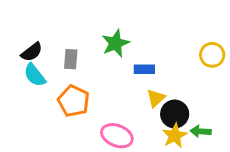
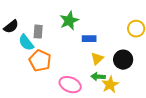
cyan semicircle: (35, 75) -> (26, 43), moved
black circle: (175, 114) -> (123, 60), moved
green arrow: (201, 131) -> (98, 77), moved

